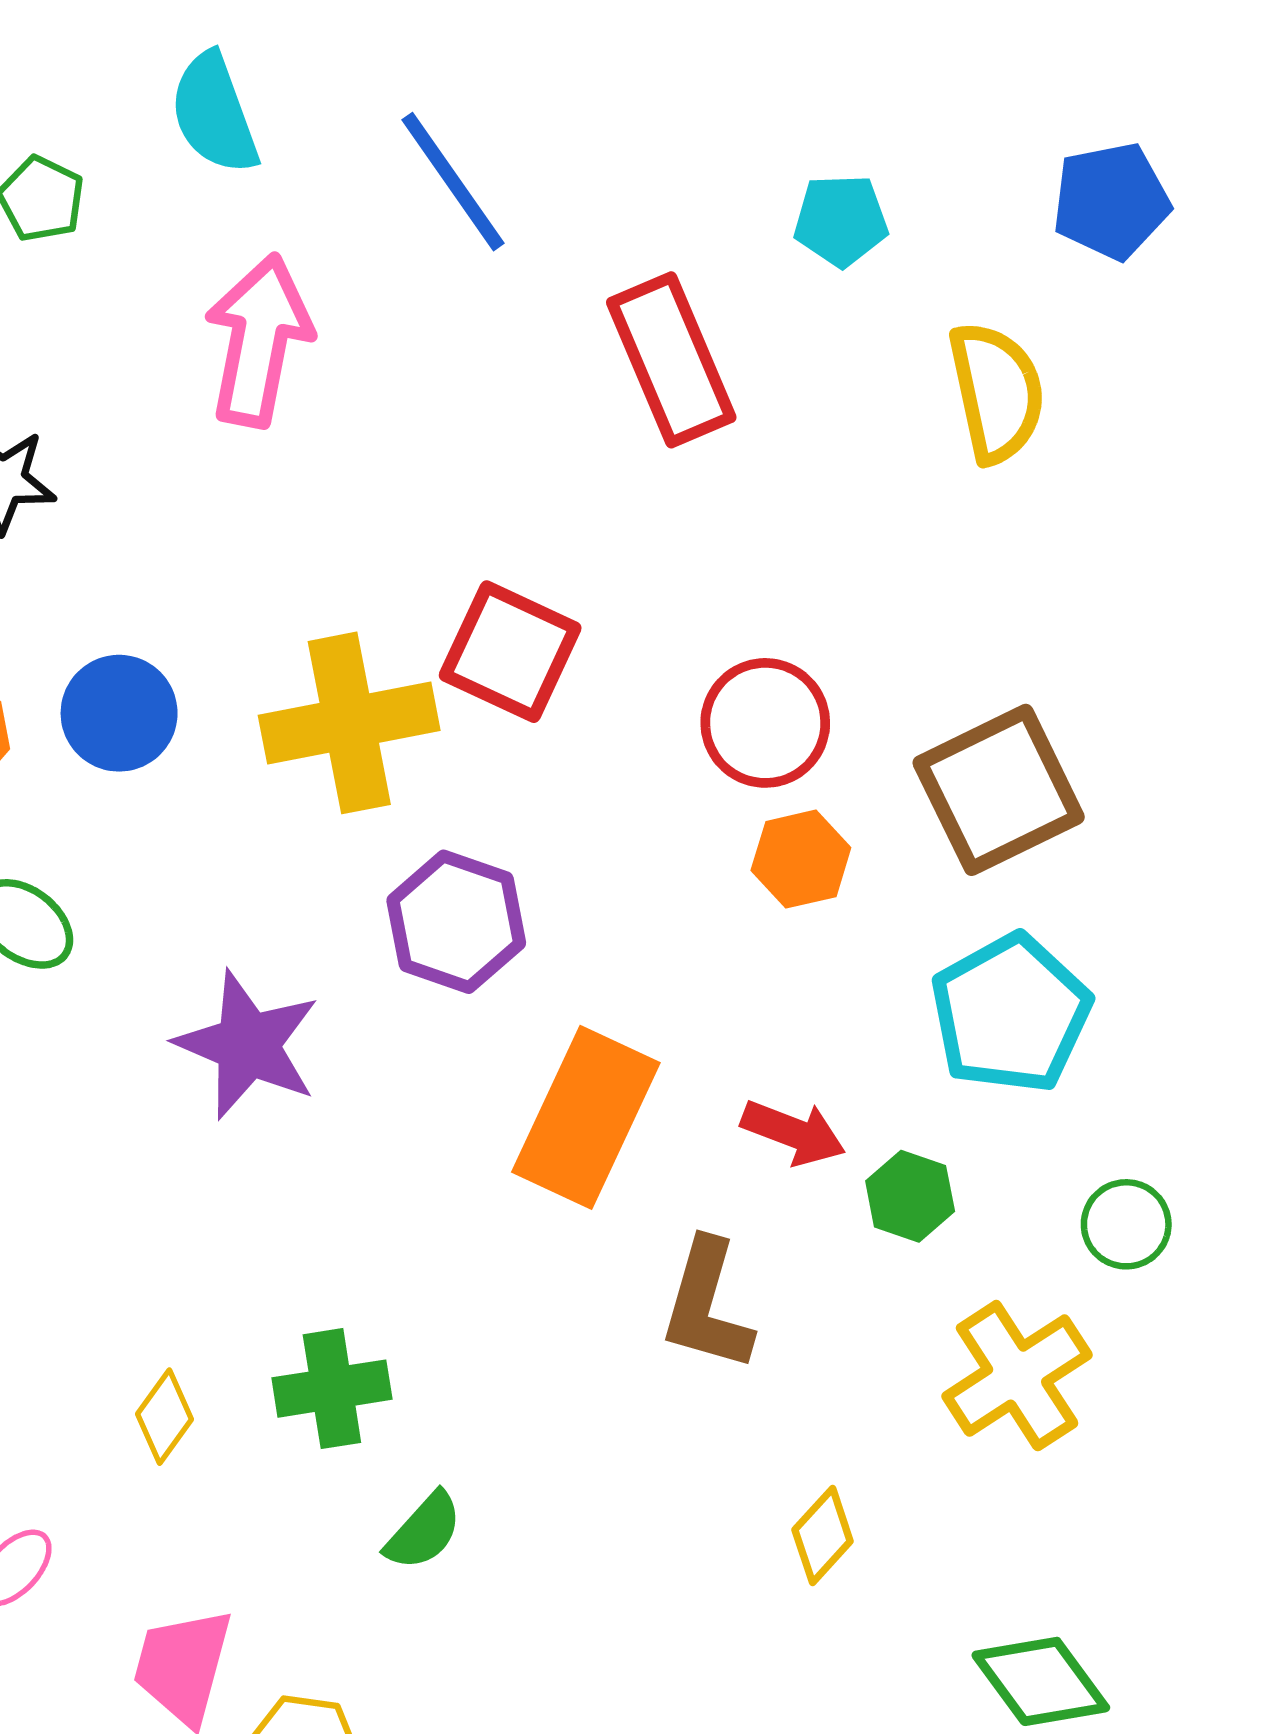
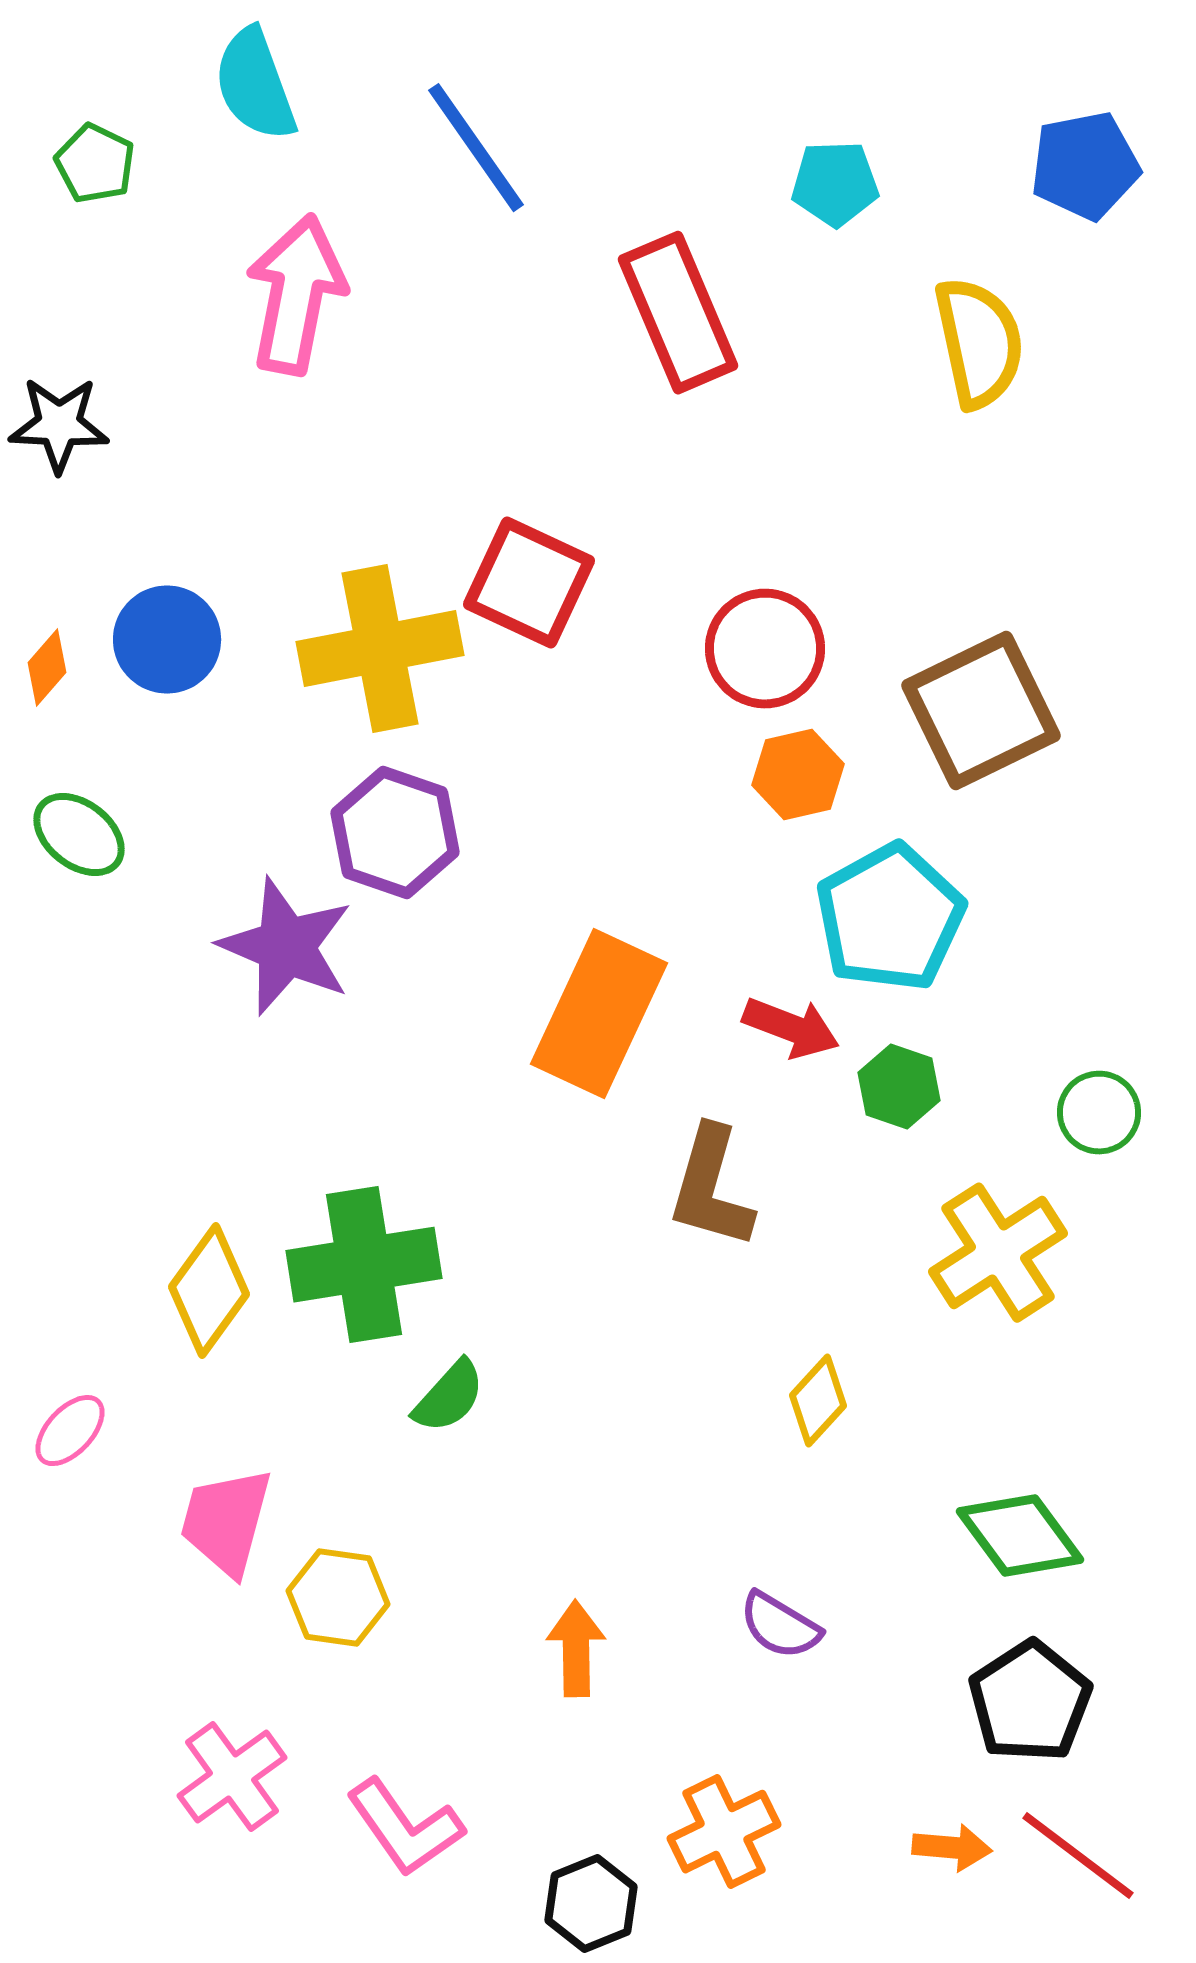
purple hexagon: (456, 922) -> (395, 833), moved
cyan pentagon: (1011, 1014) -> (890, 918), moved
green cross: (332, 1389) -> (364, 1265), size x1.4
yellow diamond: (164, 1417) -> (209, 1291), size x1.5

